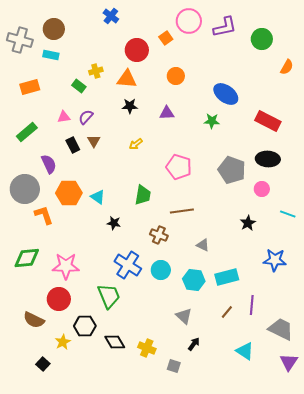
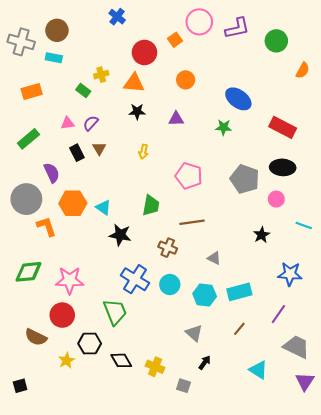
yellow arrow: (136, 144) -> (143, 152), turned -40
black star: (114, 223) -> (120, 235), size x1.5
purple line: (252, 305) -> (278, 314), moved, turned 30
black square: (43, 364) -> (20, 386), moved, turned 32

